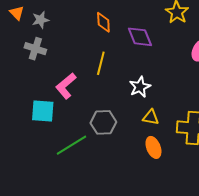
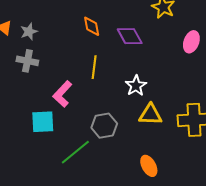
yellow triangle: (151, 117) -> (150, 115), size x1.4
orange ellipse: (153, 147) -> (149, 166), moved

